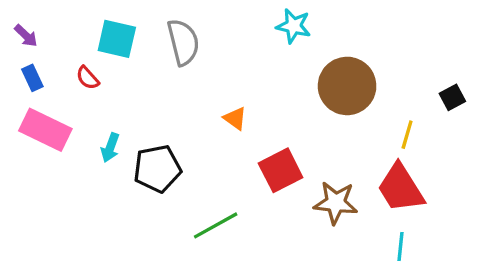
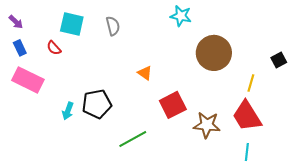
gray semicircle: (183, 42) -> (113, 26), size x0.7
cyan arrow: (110, 148) -> (68, 111), moved

